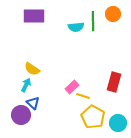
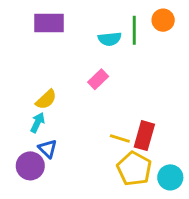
yellow semicircle: (32, 69) -> (46, 100), turned -77
red rectangle: (114, 82) -> (144, 136), moved
pink rectangle: (72, 87) -> (98, 79), moved

